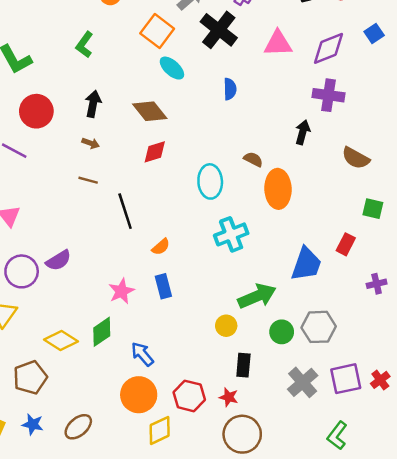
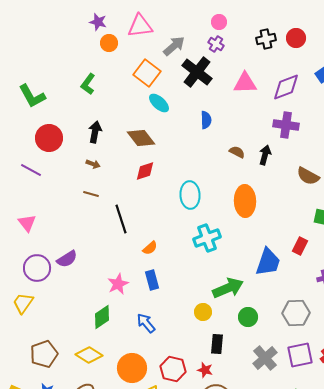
brown semicircle: (253, 159) -> (237, 152), moved
gray hexagon: (319, 327) -> (296, 313), moved
yellow diamond: (61, 340) -> (89, 355), moved
blue arrow: (142, 354) -> (146, 323), moved

